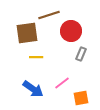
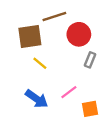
yellow line: (36, 57) -> (40, 63), turned 40

